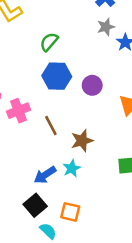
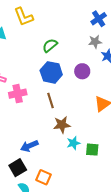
purple circle: (92, 85) -> (82, 71), moved
brown line: (51, 126) -> (50, 100), moved
cyan star: (72, 168) -> (73, 143), moved

